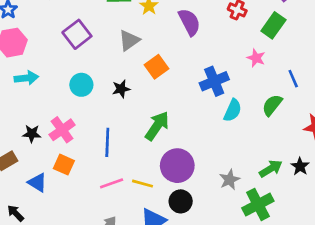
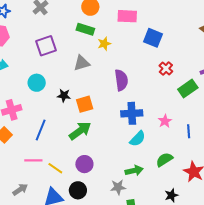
purple semicircle: (189, 22) -> (121, 80), moved
pink star: (256, 58) -> (165, 121), moved
orange square: (156, 67) -> (85, 104), moved
green semicircle: (272, 105) -> (164, 160), moved
purple circle: (177, 166) -> (84, 164), size x0.7
green arrow: (271, 169) -> (134, 171), moved

